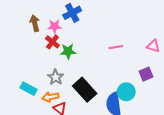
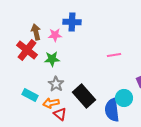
blue cross: (72, 13) -> (72, 22), turned 30
red cross: (52, 42) -> (27, 50), moved, size x1.5
green star: (68, 51) -> (52, 59), moved

